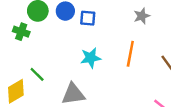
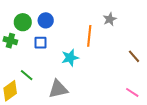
blue square: (88, 18) -> (40, 43), moved
orange line: (130, 54) -> (89, 36), moved

